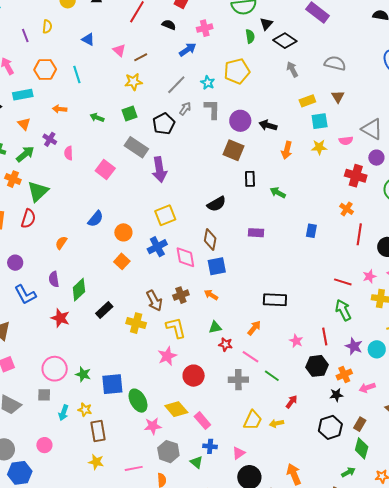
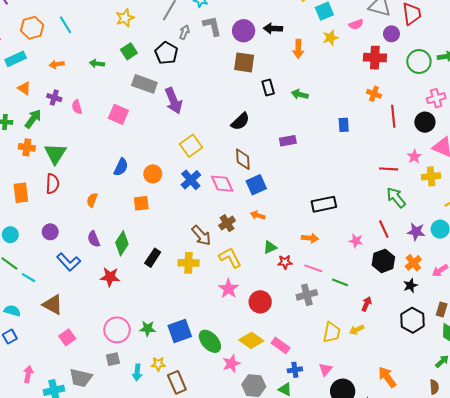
orange square: (122, 261) -> (141, 203), moved, turned -35
orange arrow: (254, 328) -> (310, 238), turned 70

